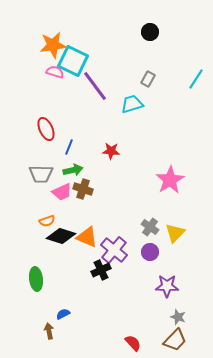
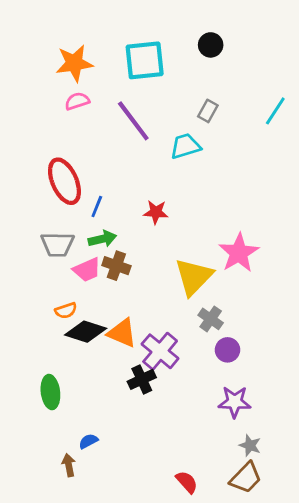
cyan square: (73, 61) -> (145, 60), moved, turned -32
pink semicircle: (55, 72) -> (77, 101), turned -36
red ellipse: (46, 129) -> (64, 181), size x1.4
yellow triangle: (175, 233) -> (194, 277), moved, size x1.4
purple circle: (150, 252) -> (227, 350), moved

